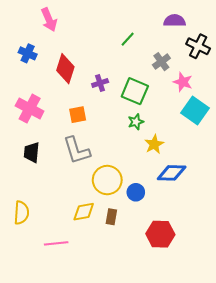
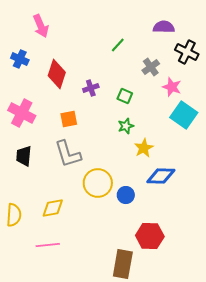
green square: (135, 91) -> (125, 96), size x0.6
yellow diamond: (84, 212) -> (53, 208), moved
brown rectangle: (111, 217) -> (123, 264), moved, size x1.8

